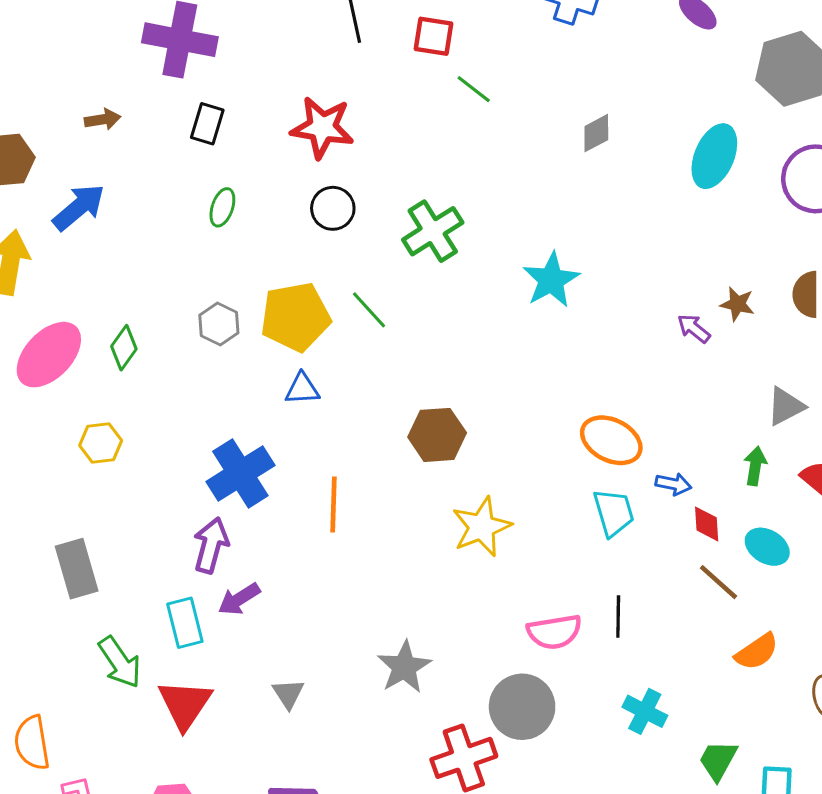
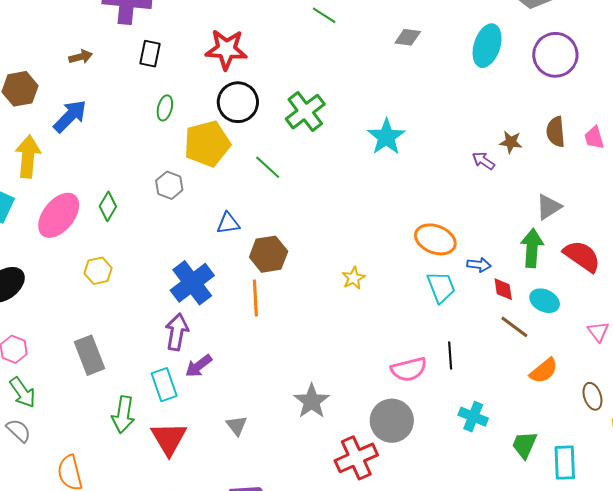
gray diamond: (596, 133) -> (408, 37), turned 40
black circle: (333, 208) -> (238, 102), size x1.4
yellow pentagon: (295, 317) -> (207, 144), moved
brown hexagon: (437, 435) -> (269, 254), moved
green arrow: (755, 466) -> (532, 248), size x1.5
yellow star: (482, 527) -> (353, 278), moved, size x0.6
green arrow: (120, 662) -> (123, 415), turned 48

